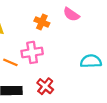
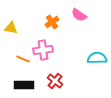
orange cross: (42, 22) -> (52, 22), turned 32

